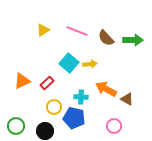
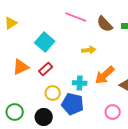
yellow triangle: (43, 30) -> (11, 23), moved
cyan square: (69, 63) -> (45, 42), moved
orange arrow: (106, 89) -> (105, 75), turned -70

